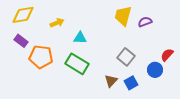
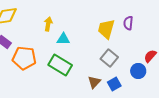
yellow trapezoid: (123, 16) -> (106, 29), moved
purple semicircle: (145, 22) -> (128, 23), turned -64
yellow arrow: (57, 23) -> (48, 24), moved, turned -56

